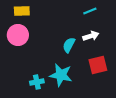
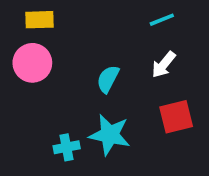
white arrow: (91, 36) -> (164, 65), turned 147
cyan semicircle: (69, 45) -> (108, 79), moved

